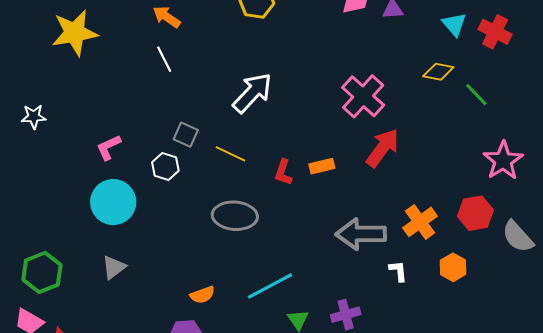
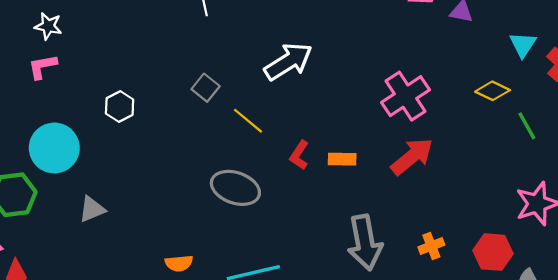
pink L-shape: (109, 147) -> (42, 67), moved
white hexagon: (165, 166) -> (120, 107), moved
cyan circle: (113, 202) -> (54, 148), moved
orange cross: (420, 222) -> (431, 246), size x0.7
gray arrow: (361, 234) -> (365, 242), turned -114

